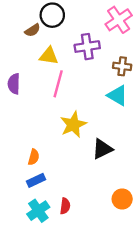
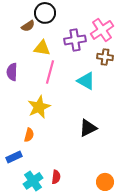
pink cross: (119, 20) -> (102, 30), moved
cyan triangle: (117, 95) -> (86, 81), moved
yellow star: (73, 125) -> (39, 107), moved
blue rectangle: (36, 180) -> (14, 157), moved
orange circle: (122, 199) -> (105, 182), moved

